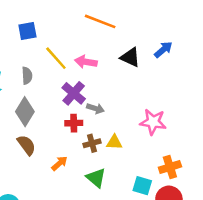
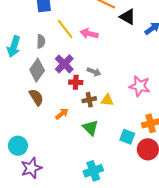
black triangle: (130, 57) -> (128, 17), moved
purple cross: (74, 93) -> (64, 64), moved

